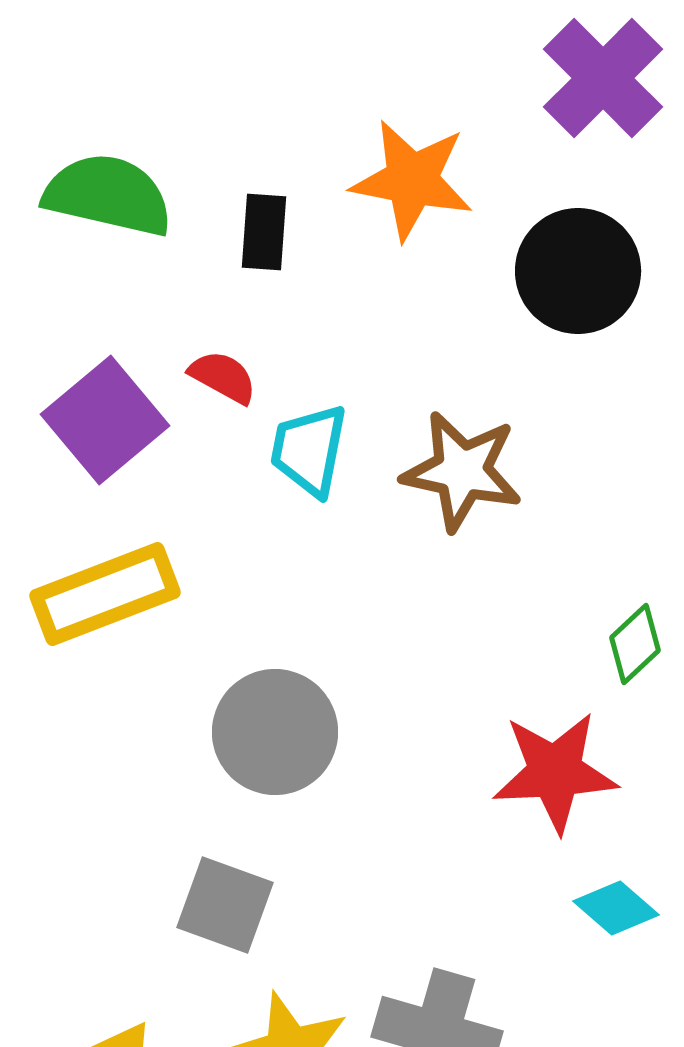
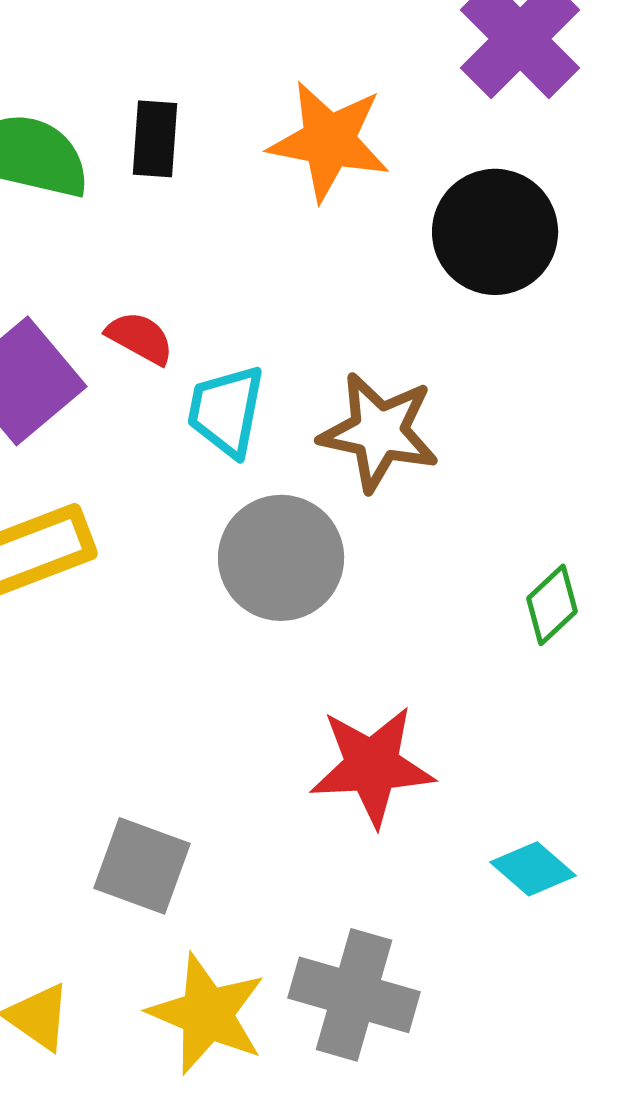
black rectangle: (264, 232) -> (155, 139), moved
gray circle: (275, 732) -> (281, 558), moved
red star: (555, 772) -> (372, 766), moved

